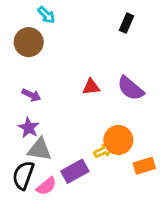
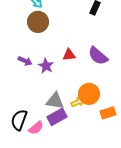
brown circle: (29, 42) -> (38, 22), moved
purple star: (29, 128) -> (46, 66), moved
gray triangle: (40, 149) -> (55, 101), moved

